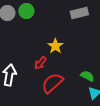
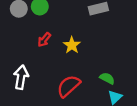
red arrow: (40, 63) -> (44, 40), moved

